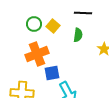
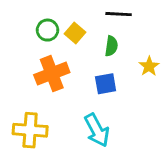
blue square: (52, 73) -> (106, 84), moved

